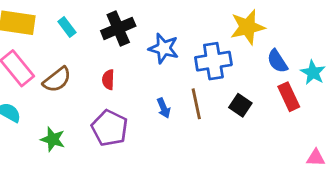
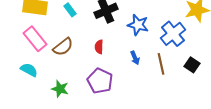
blue cross: (213, 61) -> (173, 34), turned -30
blue arrow: (164, 108) -> (135, 58), moved

